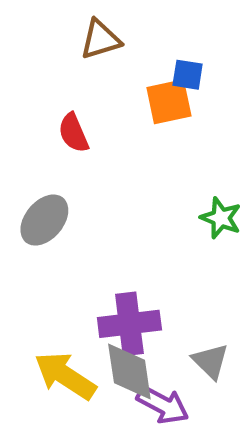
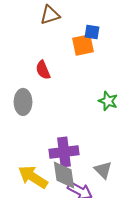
red semicircle: (73, 133) -> (43, 70), moved
gray ellipse: (44, 220) -> (23, 102), turned -40

